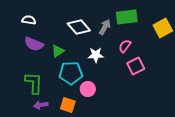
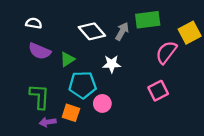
pink semicircle: (125, 46) -> (166, 52), moved, size x1.5
pink square: (136, 66) -> (158, 91), moved
orange square: (68, 105) -> (71, 113), moved

